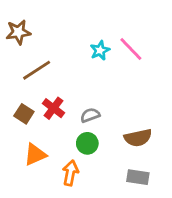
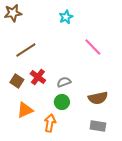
brown star: (18, 32) -> (13, 13), moved
pink line: (131, 49) -> (93, 47), moved
cyan star: (100, 50) -> (66, 17), moved

